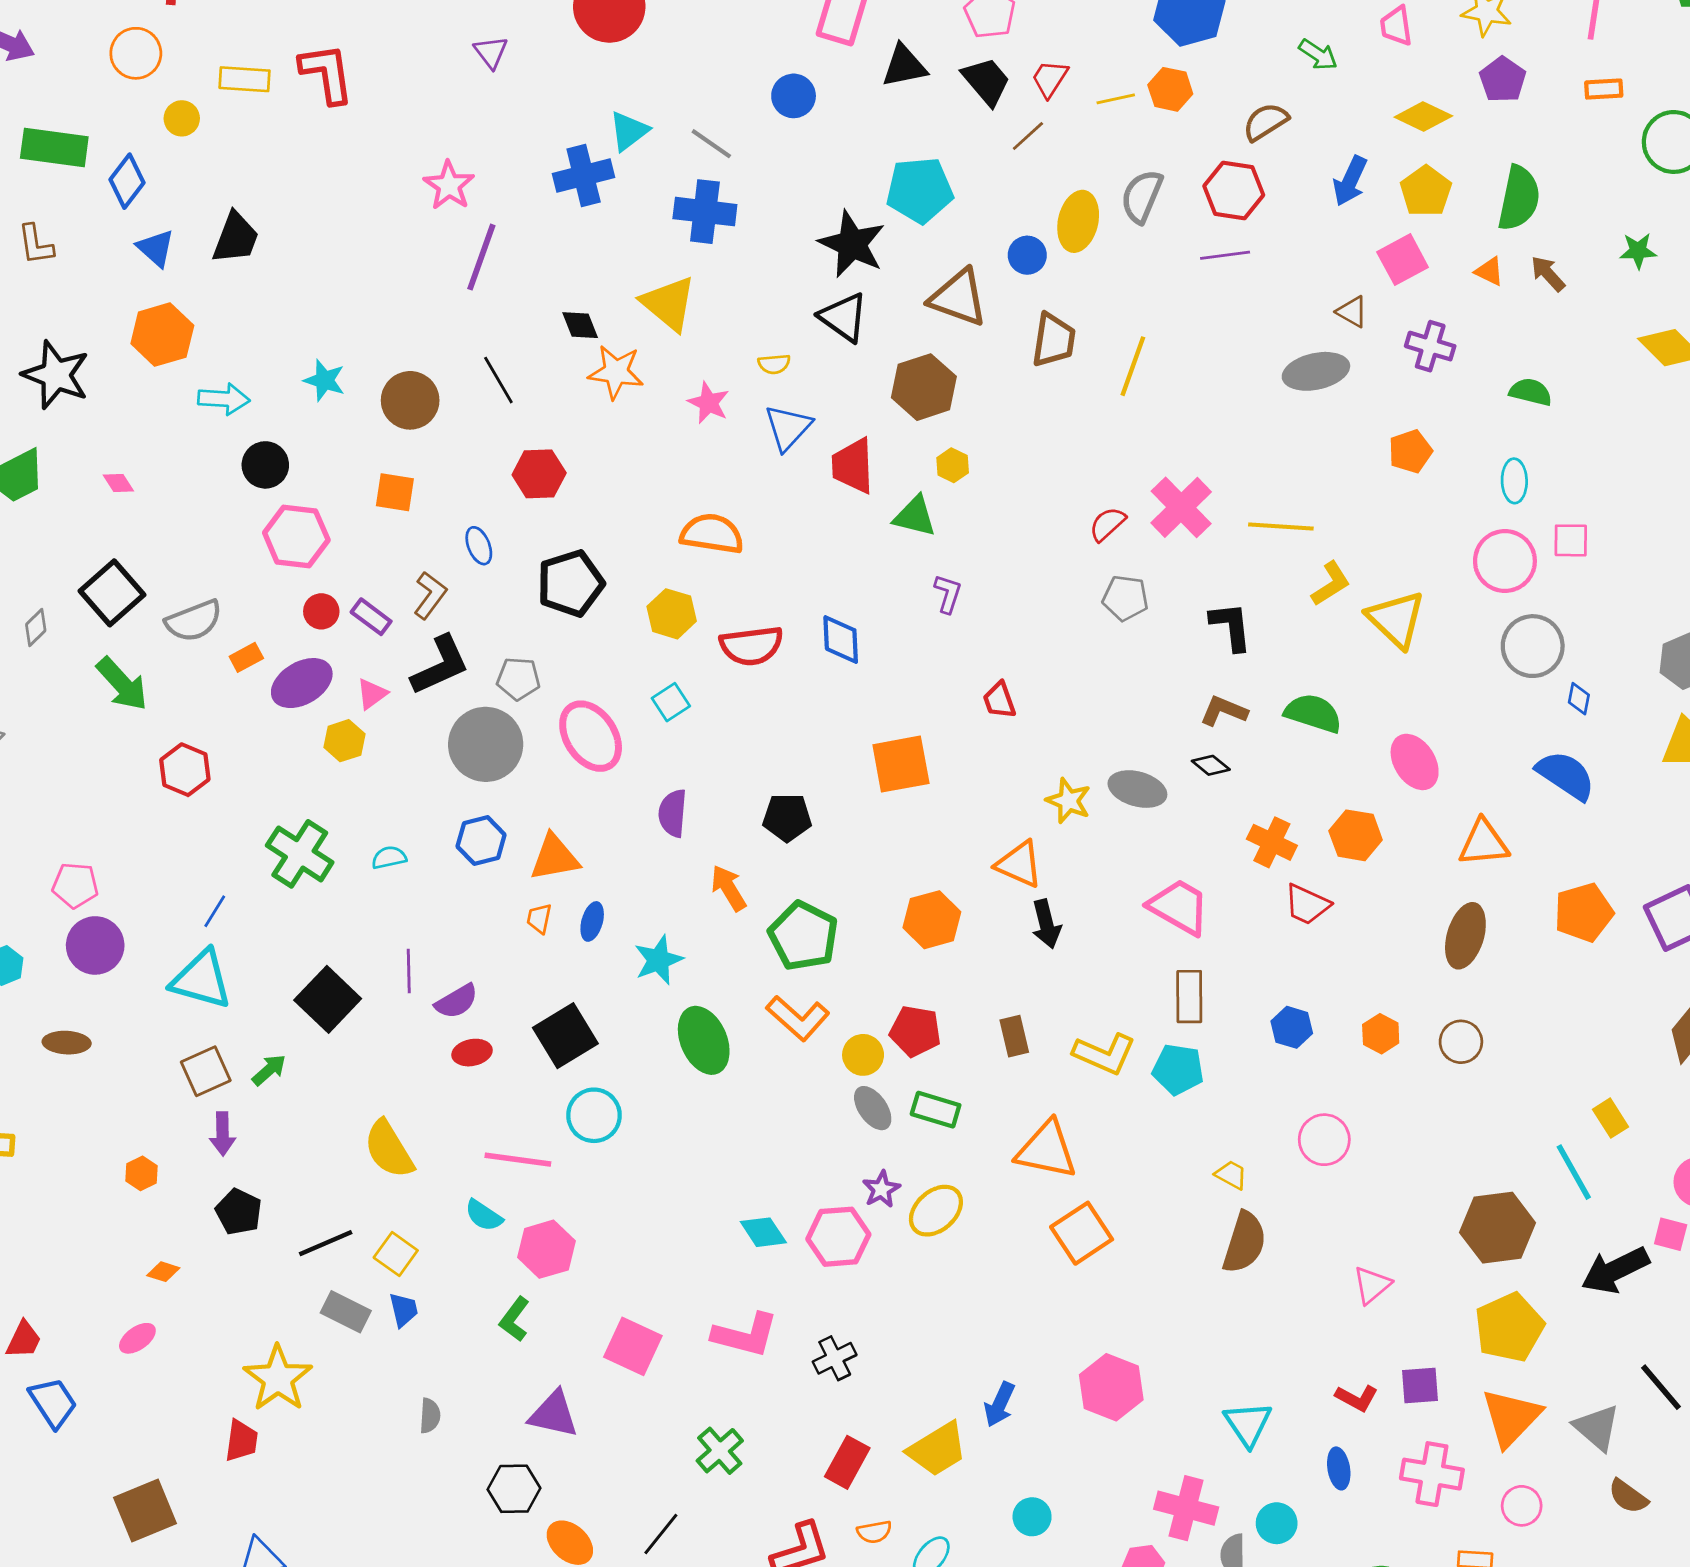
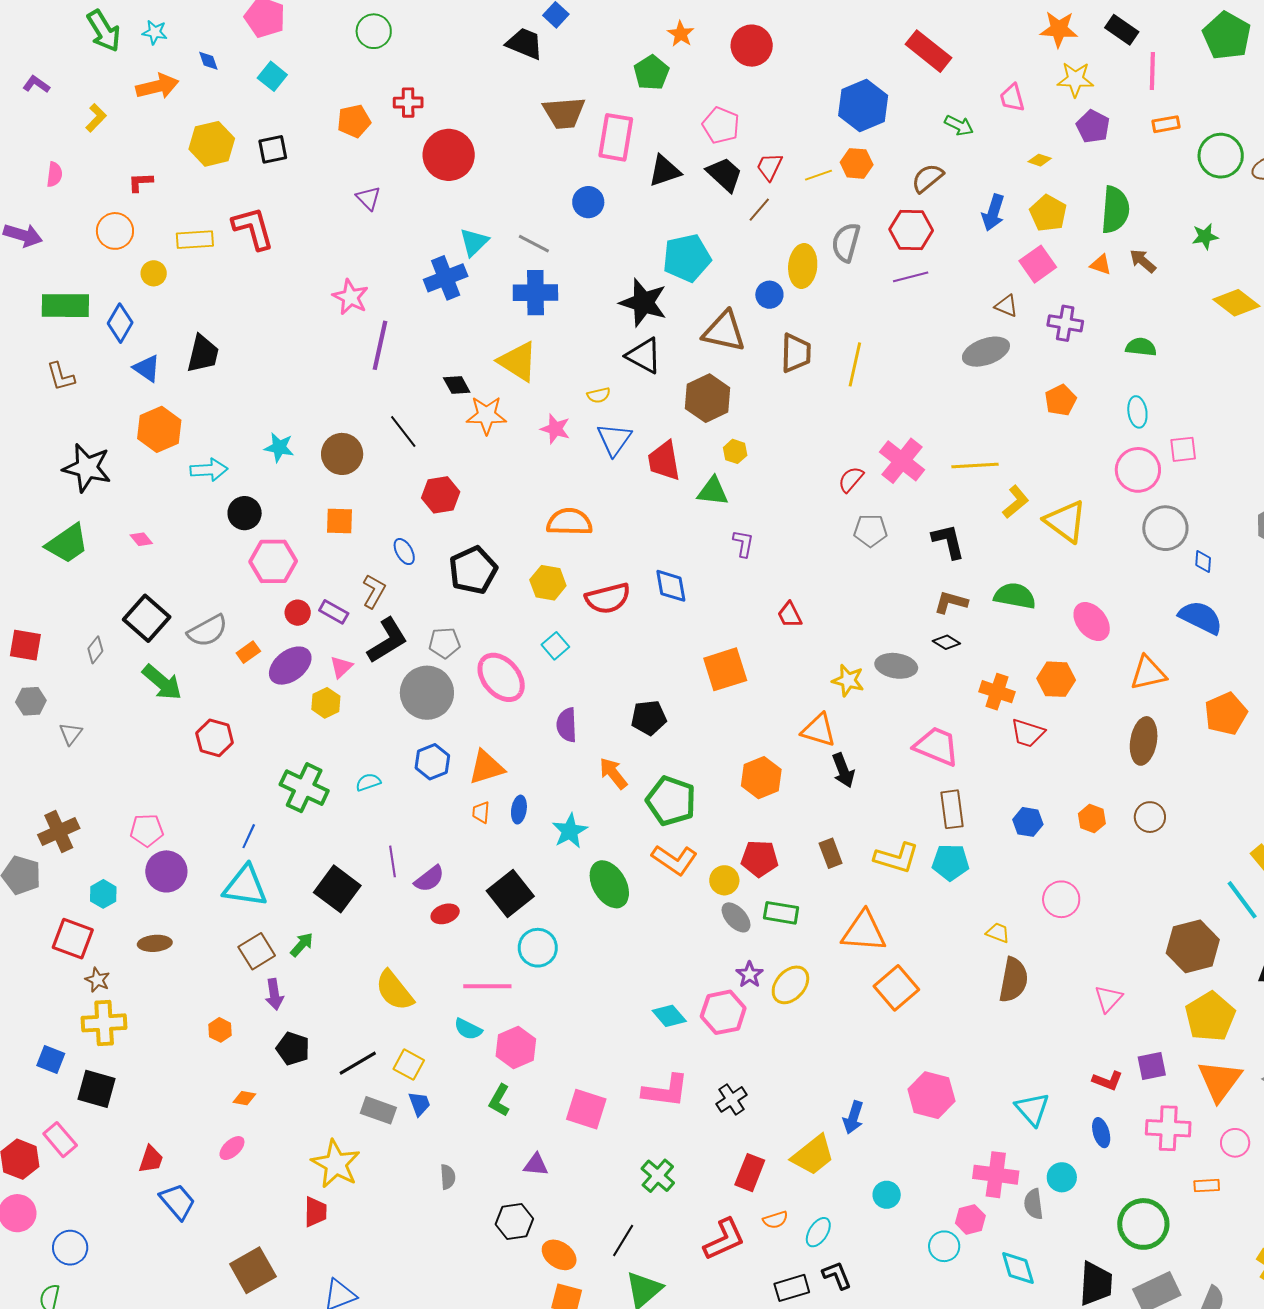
yellow diamond: (1423, 117) -> (1040, 160), size x0.6
purple triangle: (554, 1414) -> (536, 1165), size x0.7

